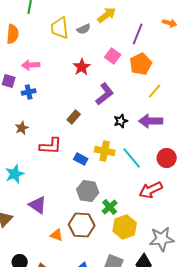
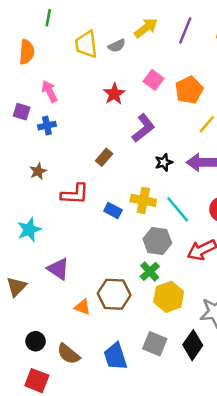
purple line: (138, 34) -> (185, 30), moved
pink arrow: (31, 65) -> (49, 91), turned 66
gray hexagon: (88, 191) -> (157, 241), moved

